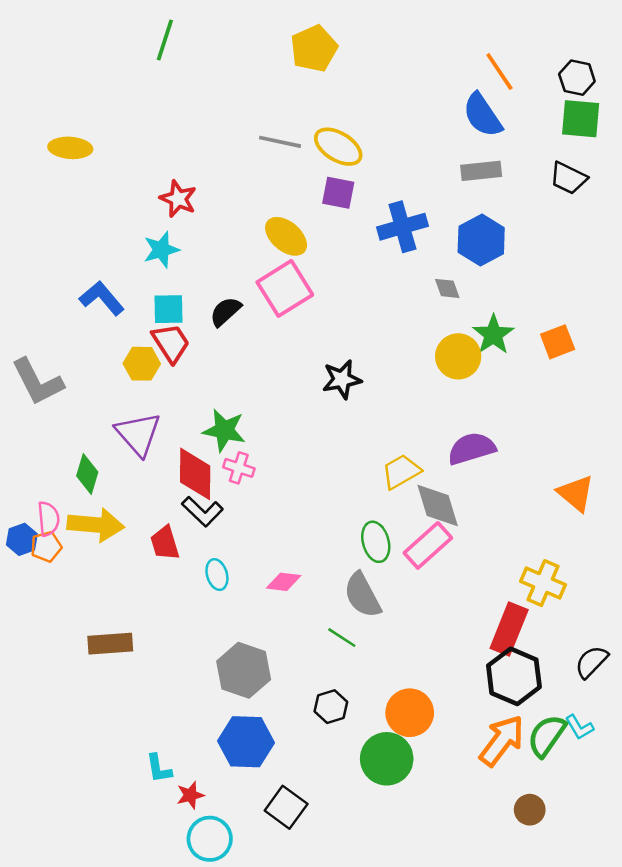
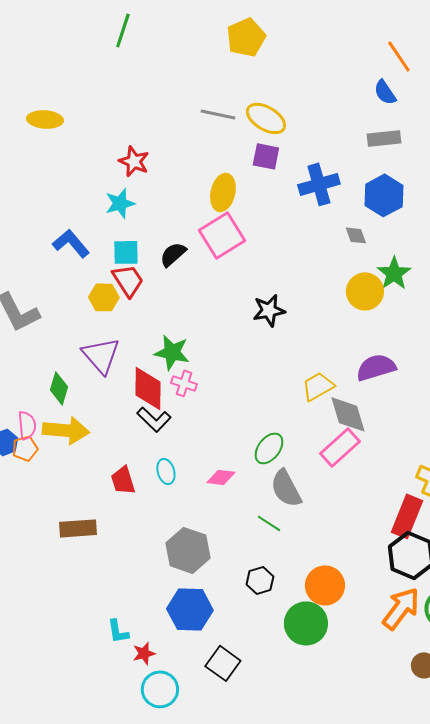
blue semicircle: (482, 115) -> (385, 92), size x0.7
yellow ellipse: (286, 236) -> (223, 192), turned 63
green ellipse: (376, 542) -> (269, 448), moved, turned 52
red trapezoid: (165, 543) -> (123, 480), moved

